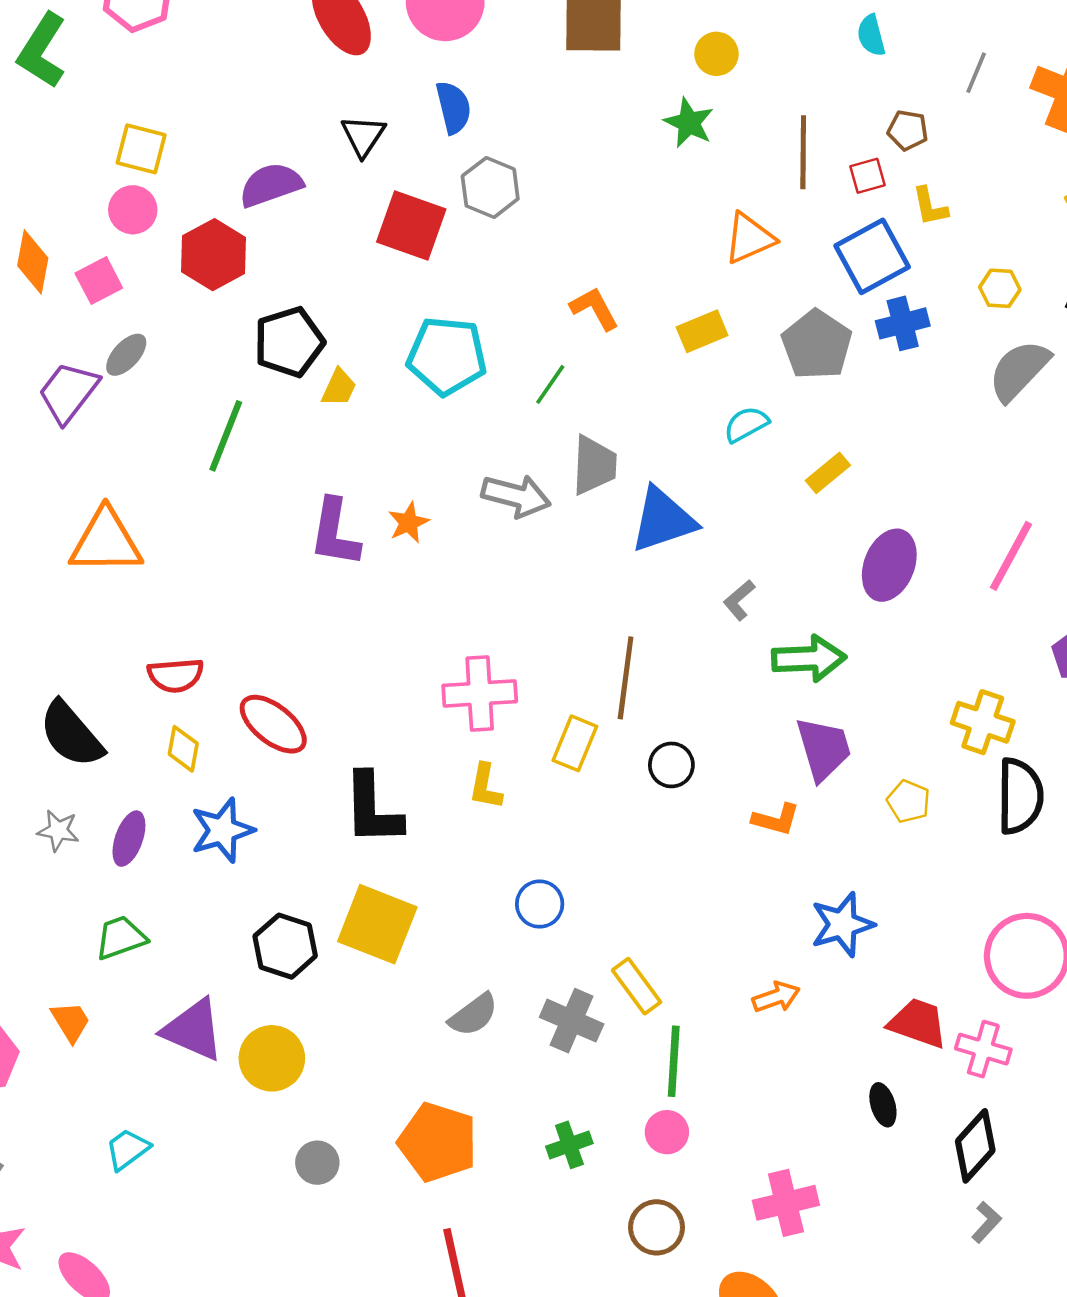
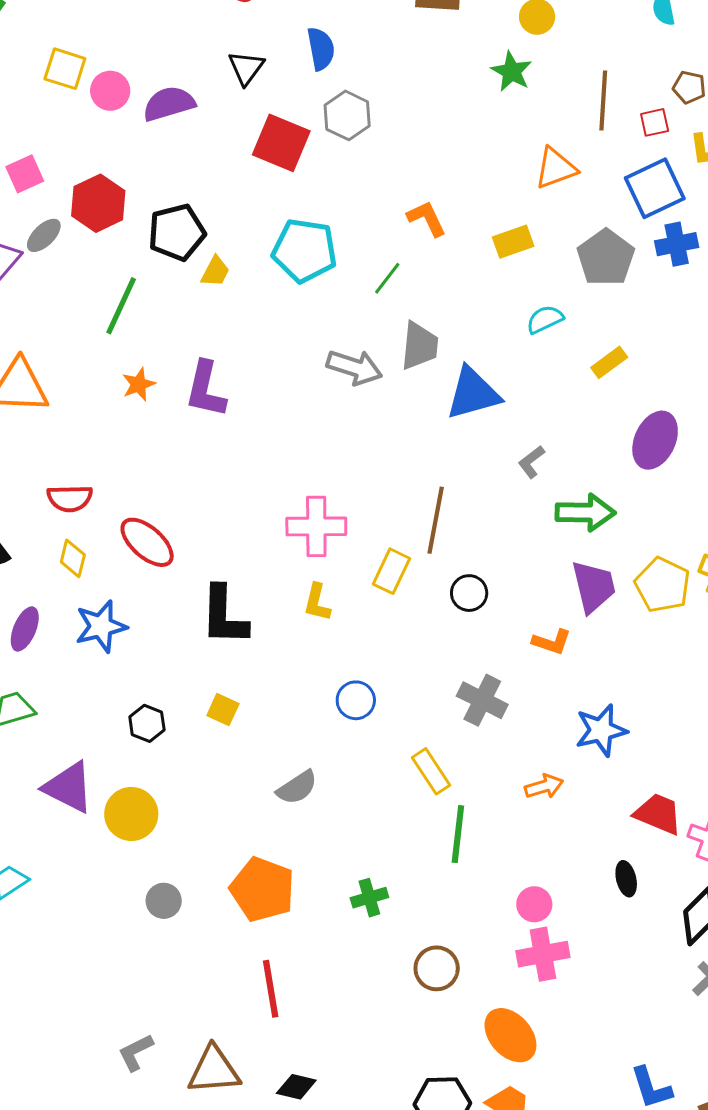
pink circle: (133, 210) -> (110, 91), moved
red hexagon: (214, 255) -> (98, 203), moved
orange star: (409, 523) -> (139, 384), moved
yellow pentagon: (908, 801) -> (662, 585), moved, size x1.6
yellow square: (377, 924) -> (223, 710), size x0.5
black hexagon: (285, 946) -> (147, 723), size x0.7
gray cross: (572, 1021) -> (482, 700), moved
pink circle: (667, 1132) -> (534, 904), moved

